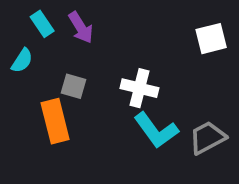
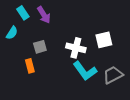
white square: (211, 39) -> (104, 40), moved
gray square: (73, 86) -> (40, 47), turned -32
orange rectangle: (55, 121) -> (30, 66), size x0.6

